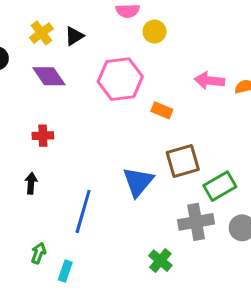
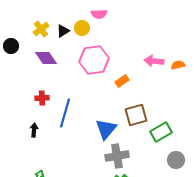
yellow circle: (154, 32) -> (82, 28), moved
orange rectangle: (162, 110) -> (122, 81), turned -56
blue line: (83, 211) -> (65, 113), moved
gray cross: (196, 222) -> (117, 156), moved

